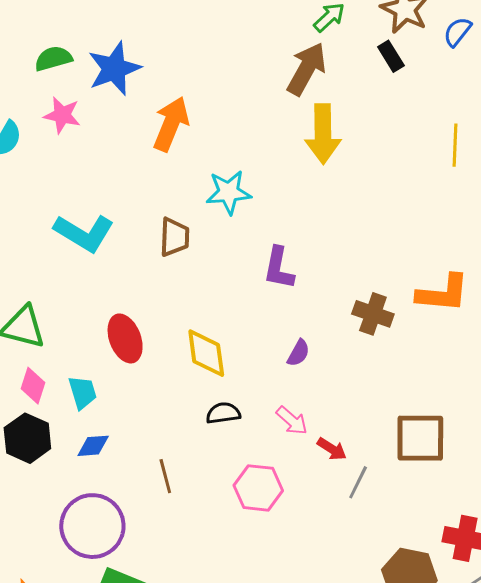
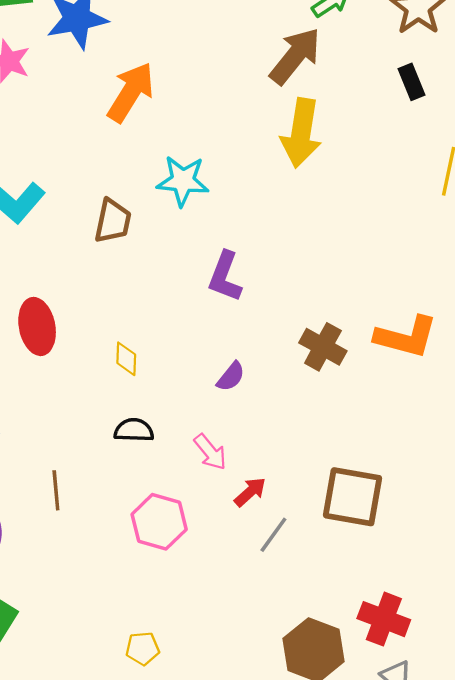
black rectangle: (391, 56) -> (412, 82), moved
yellow diamond: (206, 353) -> (126, 359), size x0.6
red arrow: (332, 449) -> (250, 492), turned -84

